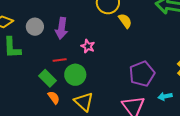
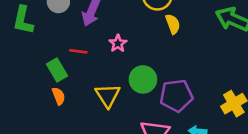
green circle: (75, 75) -> (143, 79), moved
yellow triangle: (84, 102) -> (108, 96), moved

